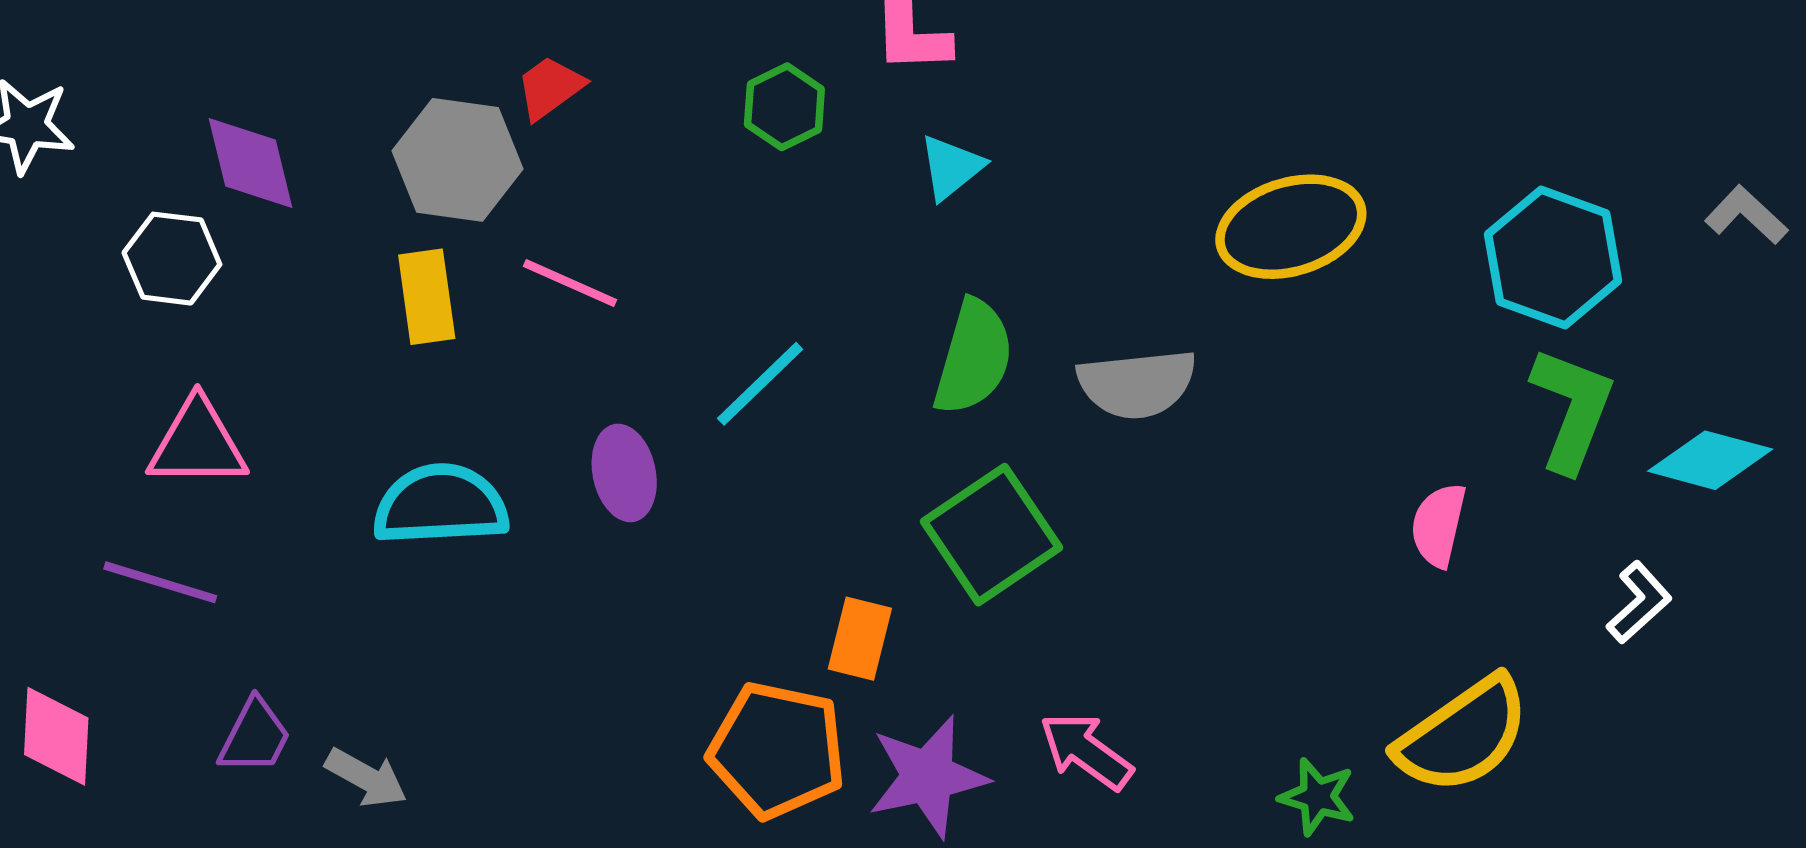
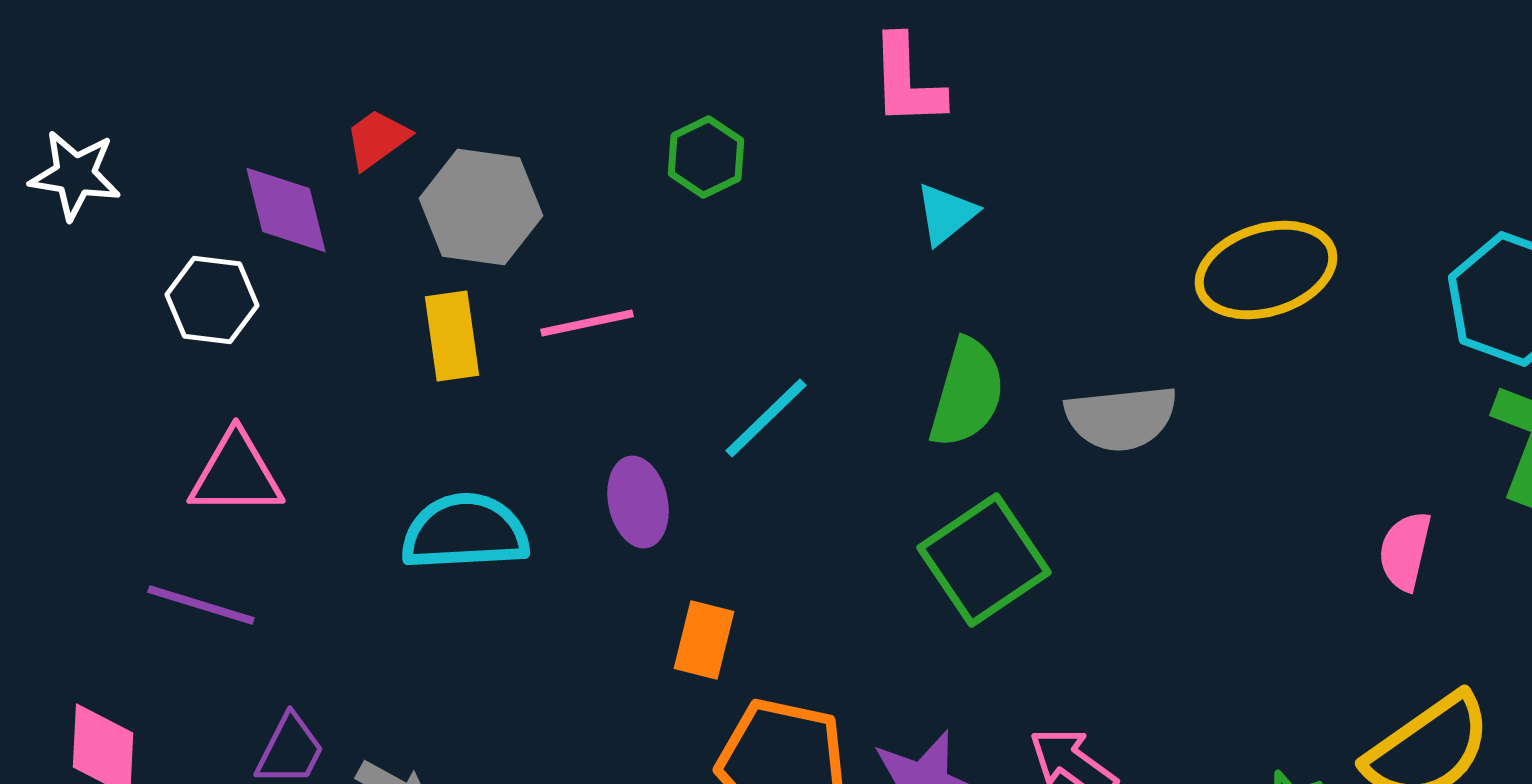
red trapezoid: (550, 88) -> (377, 139), moved
green hexagon: (784, 107) -> (706, 157), moved
pink line: (570, 283) -> (587, 323), turned -36
orange rectangle: (860, 639) -> (704, 640), moved

